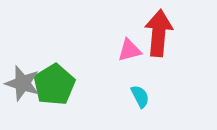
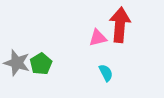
green pentagon: (54, 85) -> (41, 64), size x0.7

